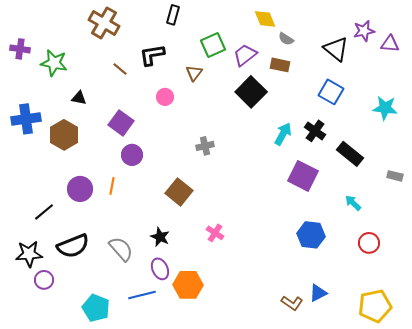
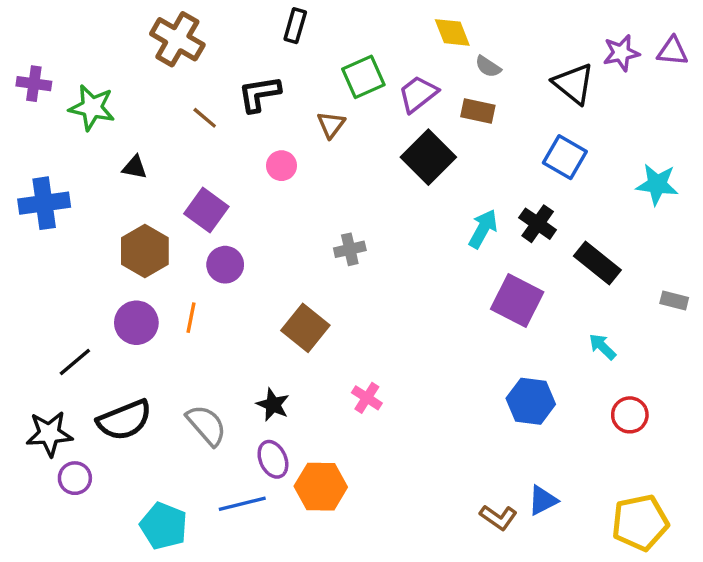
purple triangle: (390, 44) -> (673, 51), moved
brown hexagon: (64, 135) -> (145, 251), moved

